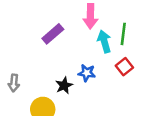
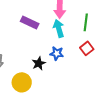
purple rectangle: (53, 34) -> (30, 22), turned 66
cyan arrow: (104, 41) -> (59, 28), moved

